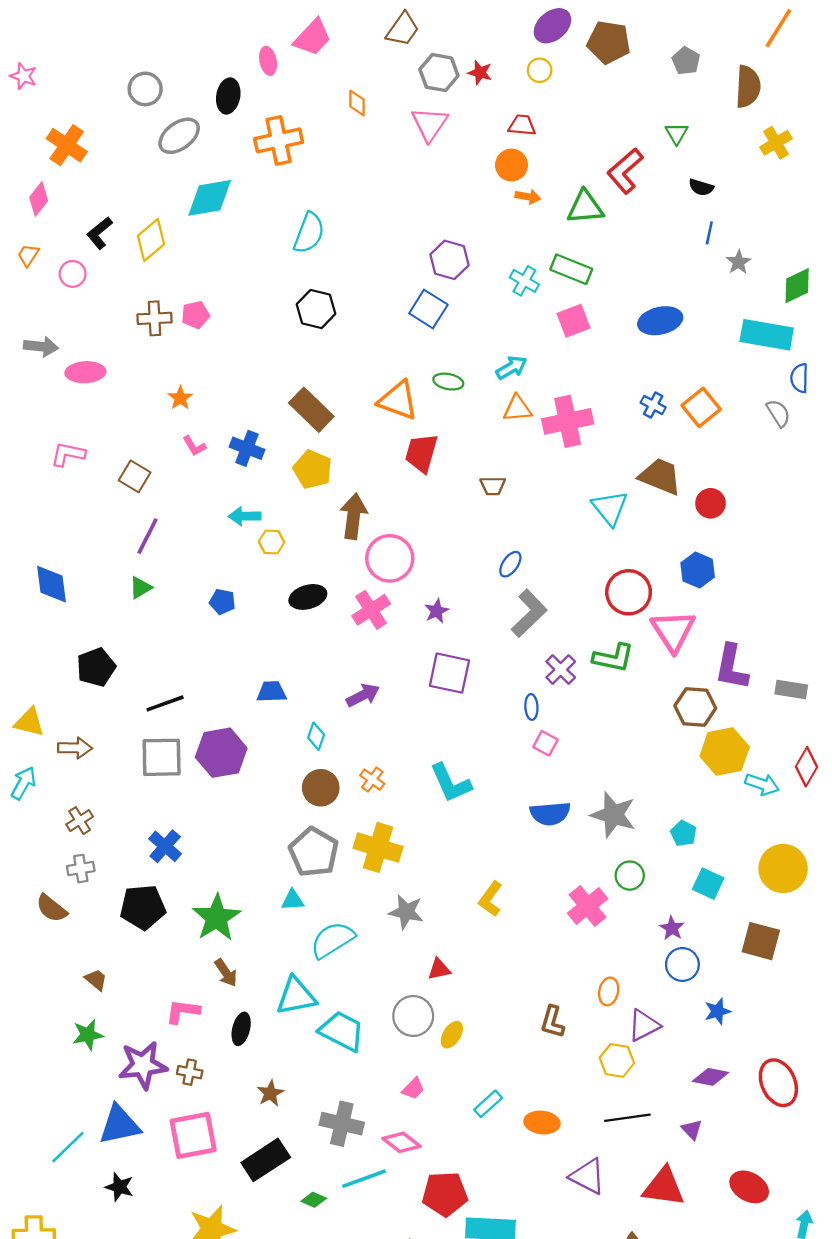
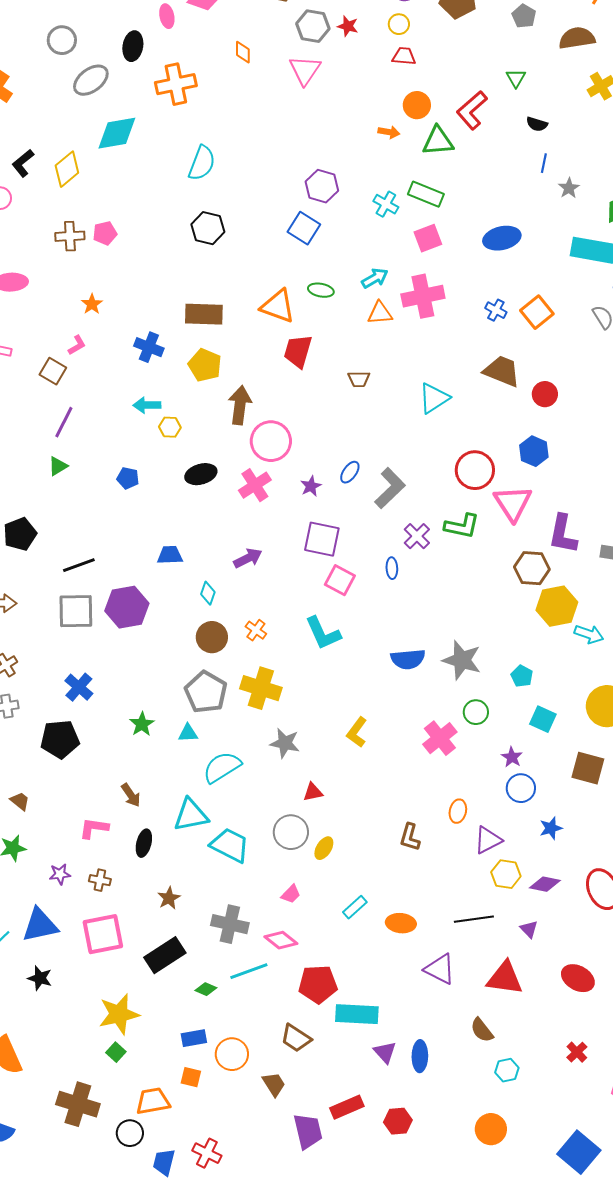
brown semicircle: (748, 87) -> (577, 38), turned -102
red trapezoid: (522, 125) -> (404, 56), moved
orange circle: (512, 165) -> (417, 105), moved
brown rectangle: (311, 410) -> (204, 314), turned -42
pink cross: (568, 421) -> (423, 296), moved
pink L-shape: (194, 446) -> (77, 345), moved, turned -90
cyan triangle: (610, 508) -> (434, 398), moved, turned 36
blue ellipse: (510, 564) -> (350, 472), moved
pink square: (545, 743) -> (340, 580), moved, size x1.4
green star: (217, 918) -> (142, 724), moved, size x0.6
yellow hexagon: (617, 1060) -> (506, 874), moved
purple star: (143, 1065) -> (60, 874), size x0.5

